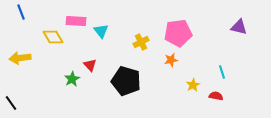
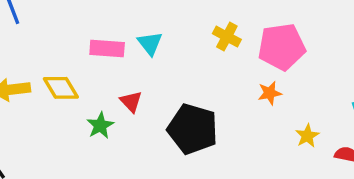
pink rectangle: (76, 21) -> (107, 49), moved
yellow diamond: (53, 37) -> (61, 88), moved
yellow cross: (141, 42) -> (227, 37), moved, turned -35

